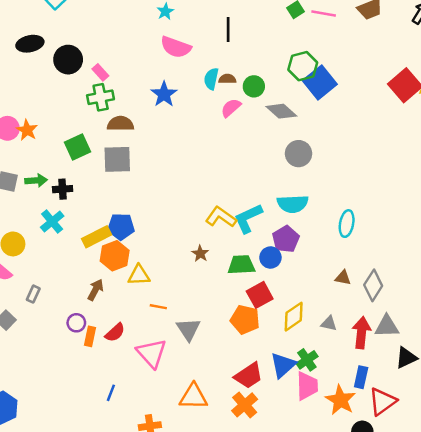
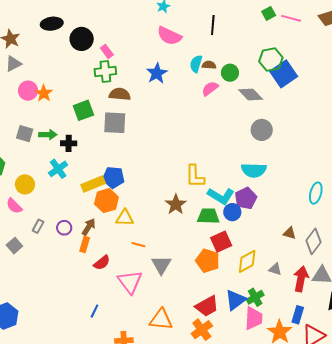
yellow L-shape: (221, 217) -> (195, 176), turned -130
cyan L-shape: (248, 218) -> (221, 196), moved, turned -128
cyan ellipse: (347, 224) -> (316, 193), moved
brown star: (200, 254) -> (176, 204), size x1.5
purple circle: (76, 323) -> (64, 228), moved
orange rectangle: (90, 336) -> (85, 244), moved

